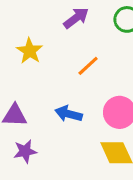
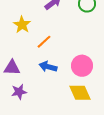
orange line: (88, 66) -> (44, 42), moved

